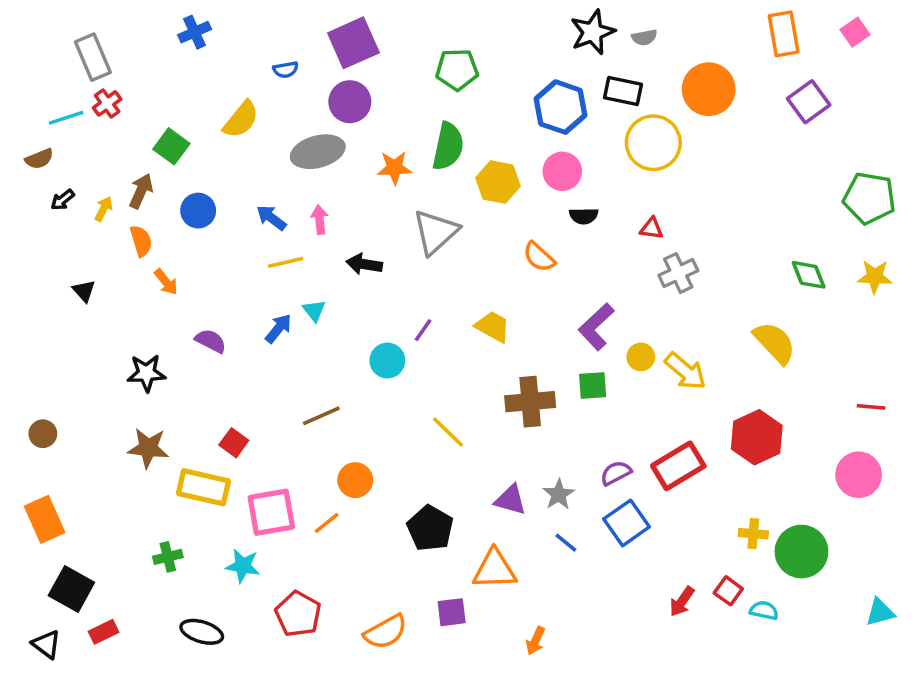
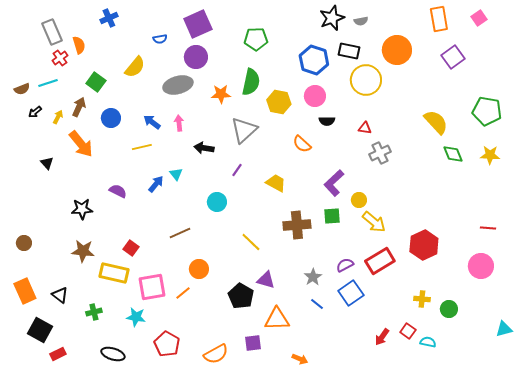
cyan line: (66, 118) -> (48, 83), moved
orange semicircle: (141, 241) -> (79, 45), moved
yellow line: (286, 262) -> (142, 147), moved
orange arrow: (166, 282) -> (81, 144), moved, size x1.8
purple line: (423, 330) -> (237, 170), moved
yellow semicircle: (775, 343) -> (436, 122), moved
yellow arrow: (685, 371) -> (374, 222), moved
purple triangle: (511, 500) -> (266, 280), moved
green circle: (801, 552) -> (449, 309), size x0.6
cyan triangle: (880, 612) -> (504, 329), moved
orange arrow: (536, 641) -> (300, 359), turned -91
black triangle: (46, 644) -> (60, 295), moved

